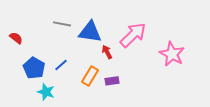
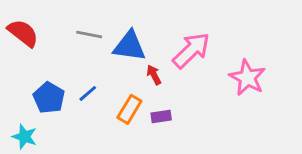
red semicircle: (16, 38) -> (23, 33), moved, size x1.6
cyan star: (46, 92) -> (24, 137), moved

